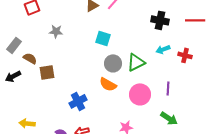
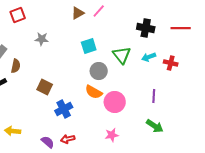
cyan square: (103, 38) -> (89, 46), turned -35
brown semicircle: (30, 58) -> (16, 66), turned 72
green triangle: (136, 62) -> (122, 55), moved, turned -42
brown square: (47, 72) -> (45, 87), moved, turned 35
pink circle: (140, 94) -> (115, 102), moved

